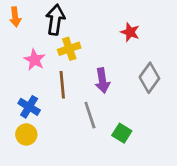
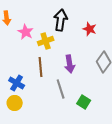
black arrow: (55, 20) -> (61, 20), moved
pink star: (35, 60) -> (26, 32), moved

